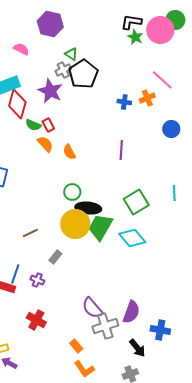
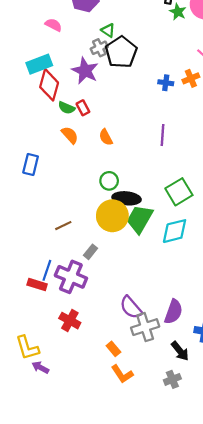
orange semicircle: (45, 144) -> (70, 135), moved
cyan diamond: (132, 238) -> (175, 231), turned -64
purple cross: (37, 280) -> (71, 277), size x2.0

